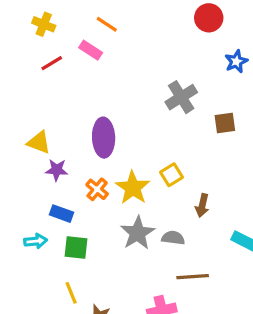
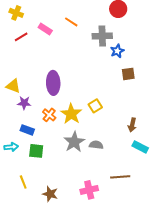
orange line: (107, 24) -> (71, 22), moved
blue star: (236, 61) -> (117, 51), moved
gray cross: (181, 97) -> (102, 36), moved, turned 30
brown arrow: (202, 205) -> (132, 125), moved
brown line: (193, 277) -> (120, 177), moved
yellow line: (71, 293) -> (23, 182), moved

